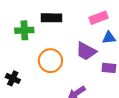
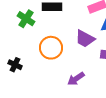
green cross: (24, 30) -> (26, 19), turned 36

